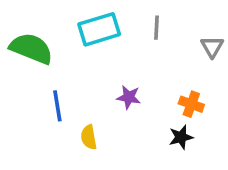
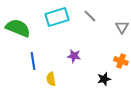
gray line: (157, 28) -> (90, 16), turned -48
orange cross: (191, 104) -> (121, 61), moved

